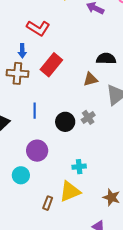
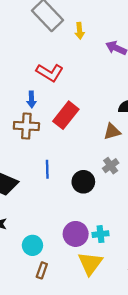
gray cross: (88, 117) -> (111, 166), moved
purple circle: (37, 151) -> (76, 234), moved
yellow triangle: (70, 191) -> (90, 263), turned -30
brown rectangle: (48, 203) -> (42, 270), moved

